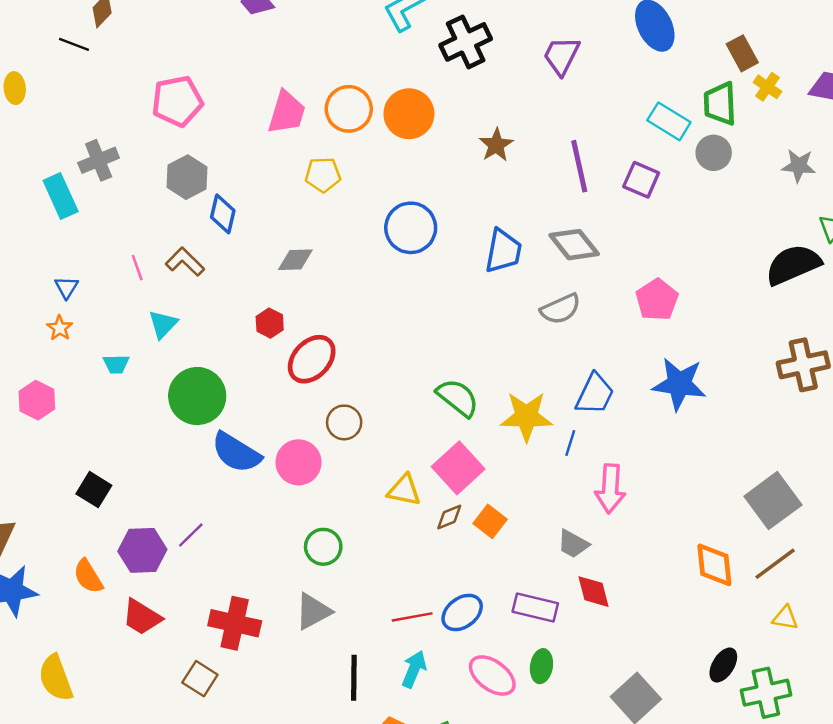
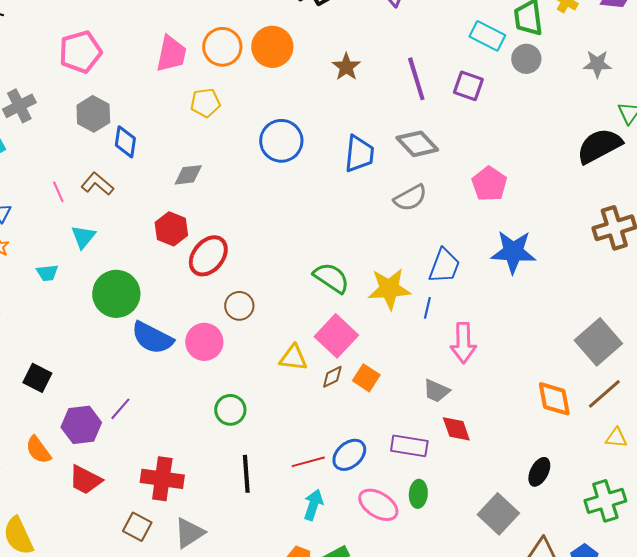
red hexagon: (270, 323) -> (171, 229), size x1.4
gray triangle: (313, 611) -> (189, 533), moved
black ellipse: (723, 665) -> (539, 472), moved
black line: (354, 678) -> (246, 474), moved

